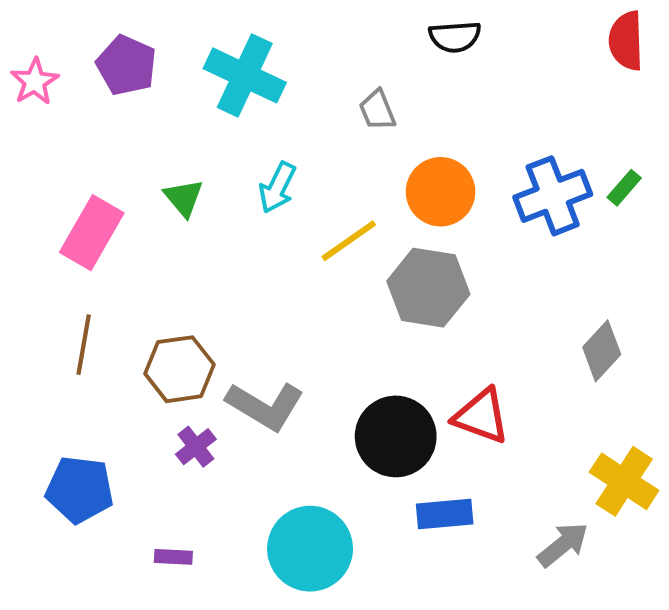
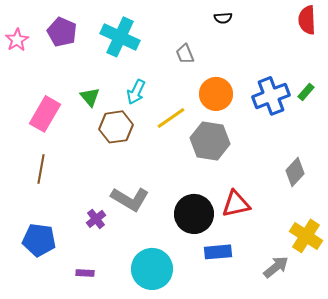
black semicircle: (455, 37) -> (223, 18), size x0.7
brown hexagon: (179, 369) -> (116, 127), moved
red triangle: (481, 416) -> (236, 204), turned -32

